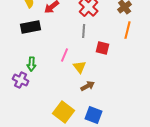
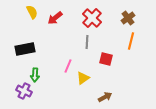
black rectangle: (31, 27) -> (25, 49), moved
yellow triangle: (80, 67) -> (83, 78), turned 32
brown arrow: (88, 86) -> (105, 97), moved

